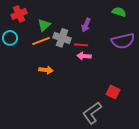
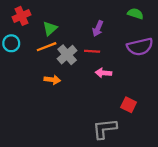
gray cross: (62, 38) -> (67, 55), moved, turned 30
pink arrow: (84, 56) -> (103, 73), moved
gray L-shape: (92, 113) -> (105, 129), turned 30

